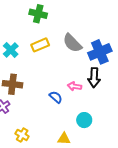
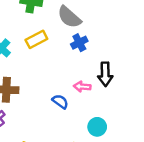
gray semicircle: (72, 43) -> (69, 17), moved
blue cross: (100, 52) -> (79, 43), moved, size x0.6

